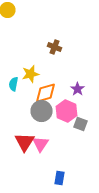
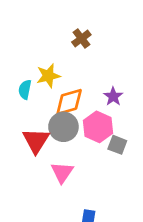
brown cross: (54, 47) -> (81, 38), turned 32
red triangle: (24, 142) -> (36, 141), moved

